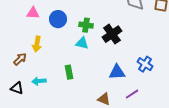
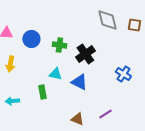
cyan triangle: (82, 43) -> (55, 74), moved
blue cross: (145, 64) -> (123, 74), moved
blue triangle: (117, 72) -> (79, 82), moved, turned 30

